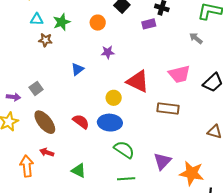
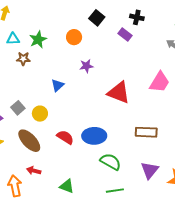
purple rectangle: (149, 24) -> (125, 34), turned 56
pink trapezoid: (179, 74) -> (160, 82), turned -40
yellow circle: (114, 98) -> (40, 114), moved
brown rectangle: (168, 108) -> (146, 132), moved

